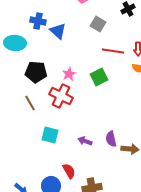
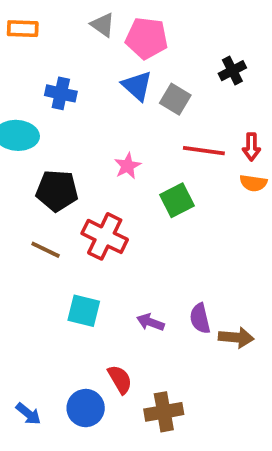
blue triangle: (58, 31) -> (137, 86), moved
pink star: (69, 74) -> (128, 166), moved
brown line: (30, 103) -> (46, 250), turned -35

